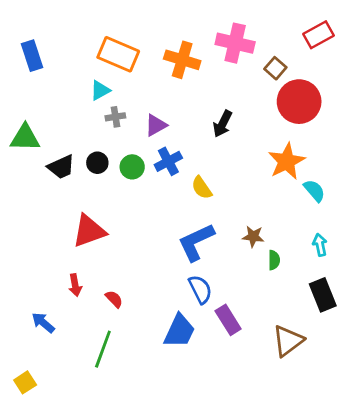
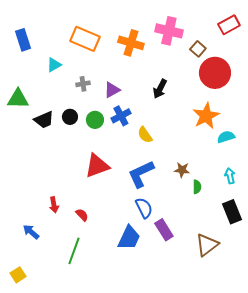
cyan triangle: (100, 90) -> (54, 65), moved
cyan semicircle: (314, 191) -> (226, 137), turned -66
red triangle: (89, 231) -> (97, 166), moved

